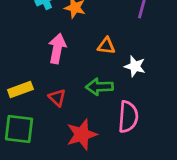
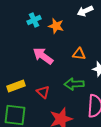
pink arrow: (57, 49) -> (43, 56), turned -65

